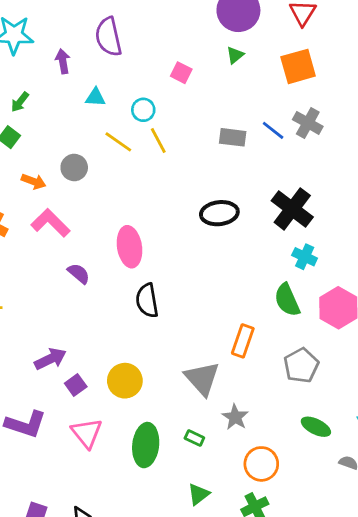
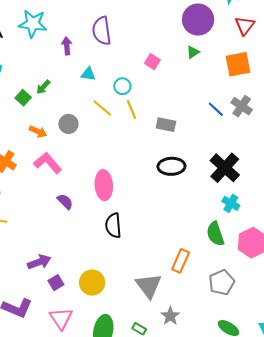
green arrow: (20, 102) -> (43, 87), moved
gray rectangle: (233, 137) -> (166, 125), moved

